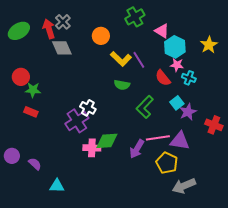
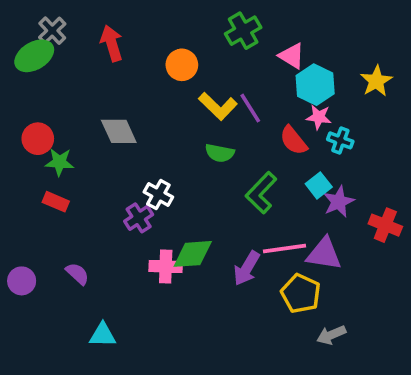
gray cross: (63, 22) -> (52, 31), moved
red arrow: (49, 29) -> (112, 43), moved
gray diamond: (62, 48) -> (119, 131), moved
purple cross: (77, 121) -> (139, 218), size x0.7
purple semicircle: (35, 164) -> (77, 274), moved
gray arrow: (184, 186) -> (331, 335), size x0.7

